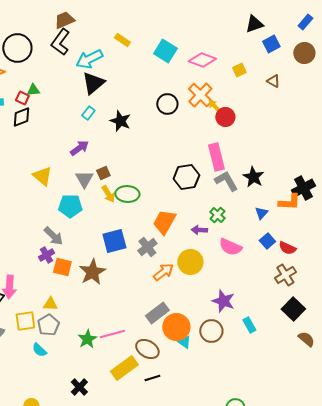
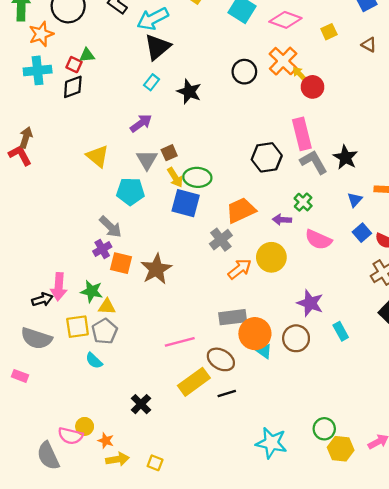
orange trapezoid: (164, 222) -> (241, 210), turned 36
blue square: (114, 241) -> (186, 203), moved, turned 30
gray rectangle: (157, 313) -> (233, 317), turned 30
green star: (87, 339) -> (92, 291), moved, turned -30

